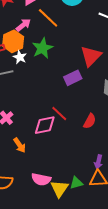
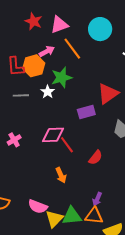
white star: (20, 57) -> (48, 92), moved
pink diamond: (45, 125) -> (53, 135), moved
orange arrow: (20, 145) -> (61, 175), moved
green triangle: (76, 183) -> (72, 216), size x1.5

